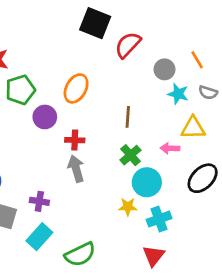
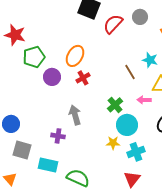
gray circle: (165, 69) -> (140, 17), moved
brown line: (128, 117) -> (130, 72), moved, turned -35
red cross: (75, 140) -> (83, 78), moved, turned -32
purple cross: (39, 201) -> (58, 136), moved
cyan rectangle: (39, 237) -> (48, 165), turned 60
green semicircle: (80, 254) -> (78, 178), turned -130

